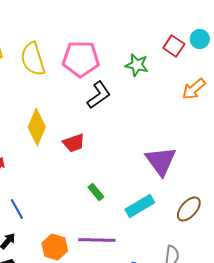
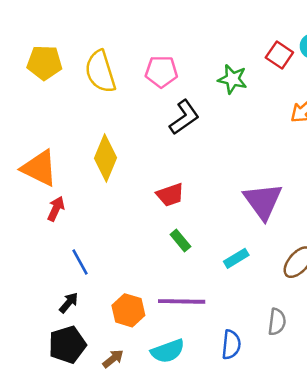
pink pentagon: (81, 59) -> (161, 72), size x0.7
red trapezoid: (74, 143) -> (170, 195), moved
cyan rectangle: (140, 206) -> (236, 258), size x0.7

